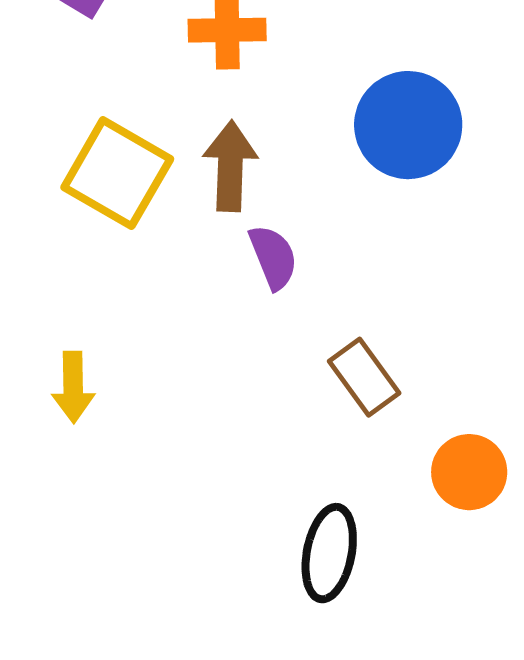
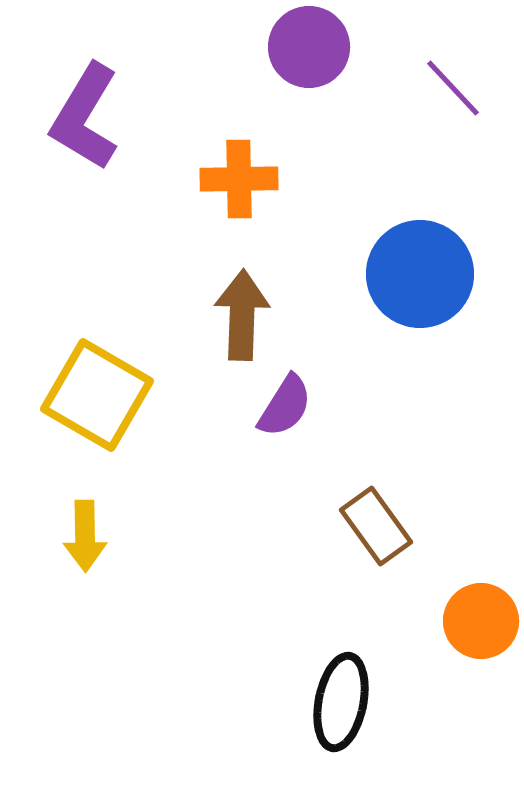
yellow square: (117, 173) -> (97, 395), moved
purple semicircle: (273, 257) -> (285, 406), turned 54

